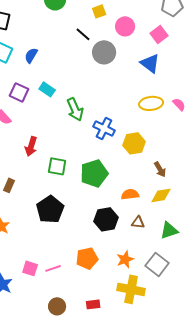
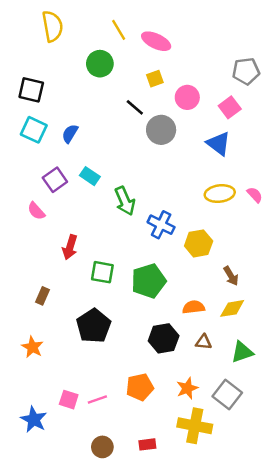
purple square: (19, 92) -> (55, 180), turned 30

